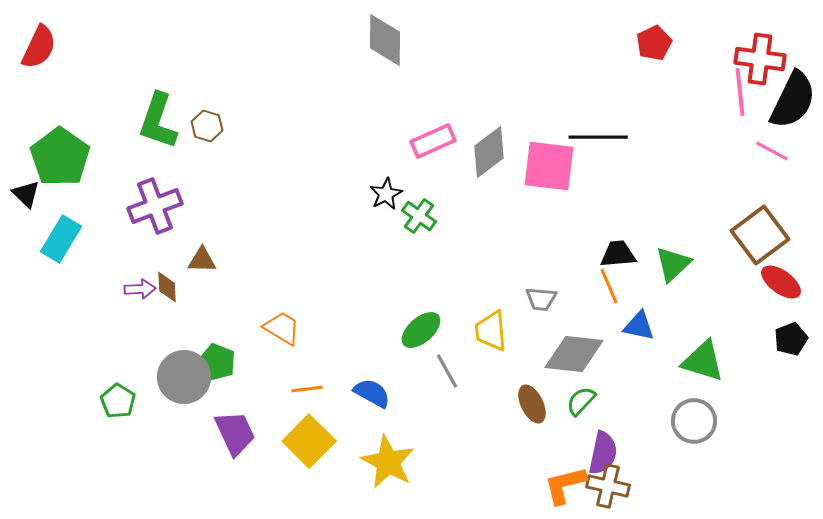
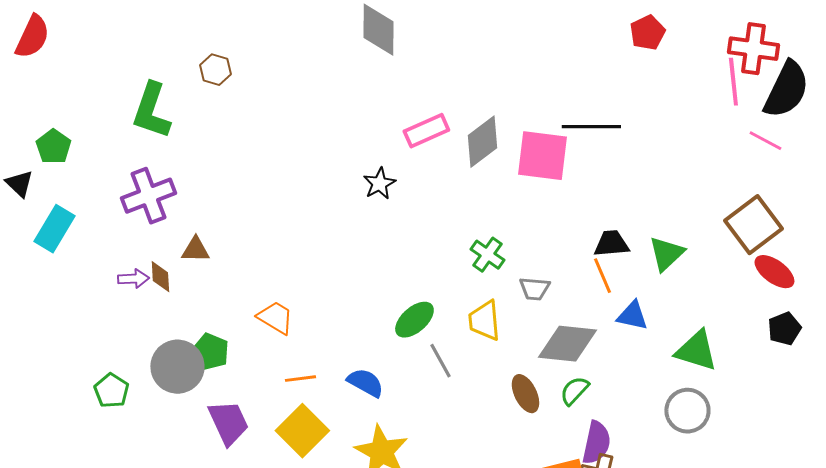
brown hexagon: (207, 126) -> (215, 70), moved
green pentagon: (60, 157) -> (53, 147), size x0.6
green cross: (419, 216) -> (487, 255), moved

